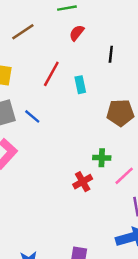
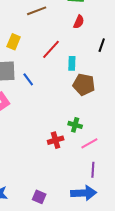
red semicircle: (77, 33) -> (79, 22), turned 152
brown pentagon: (120, 113) -> (84, 85), moved

